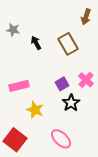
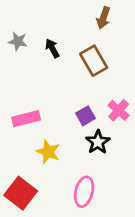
brown arrow: (86, 17) -> (103, 18), moved
black arrow: (36, 43) -> (52, 48), moved
pink ellipse: (61, 139) -> (84, 192), turned 60

